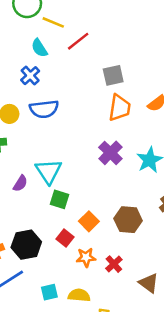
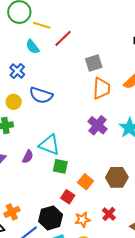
blue cross: (30, 76) -> (17, 71), moved
blue semicircle: (44, 109) -> (41, 95), turned 30
cyan triangle: (49, 171) -> (49, 145), turned -30
black hexagon: (26, 245) -> (51, 218), moved
orange star: (86, 257) -> (83, 220), moved

